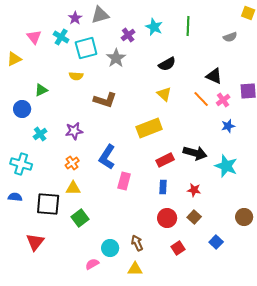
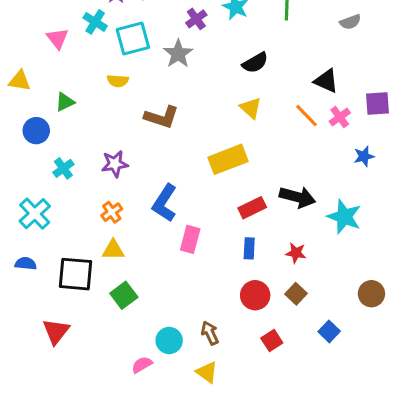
pink triangle: (34, 37) -> (57, 39), moved
yellow triangle: (14, 59) -> (20, 81), moved, turned 35
blue star: (228, 126) -> (364, 156), moved
cyan cross: (21, 164) -> (35, 214), turned 30
yellow triangle: (135, 269) -> (207, 372), turned 35

